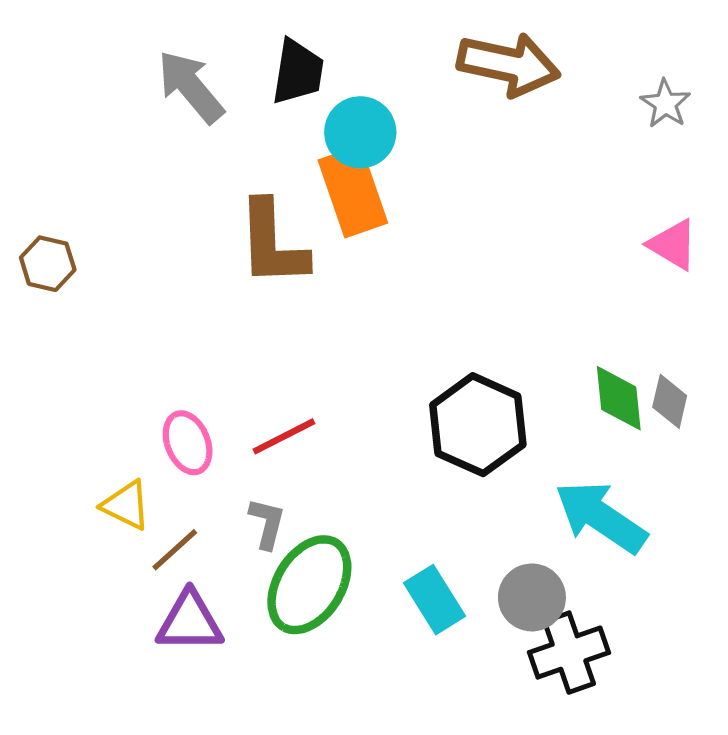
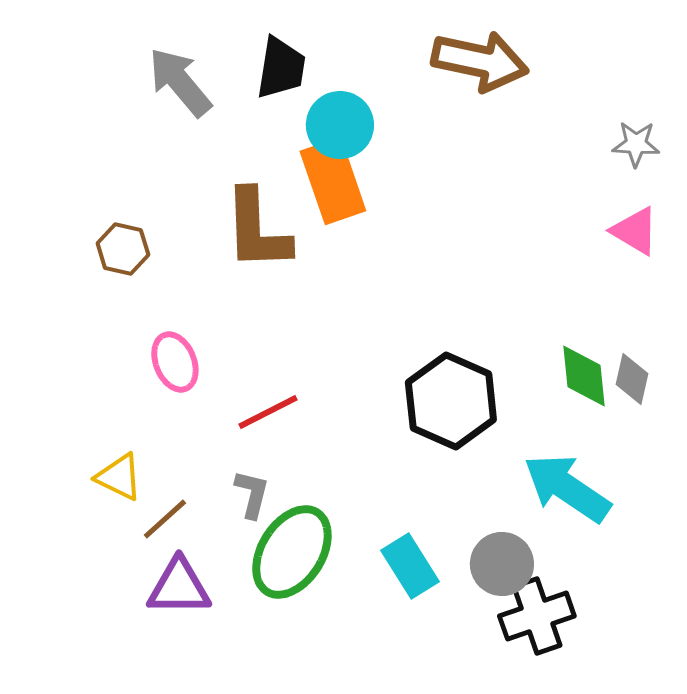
gray star: (665, 104) -> (636, 144), moved, turned -30
brown hexagon: (48, 264) -> (123, 249), moved
pink ellipse: (188, 443) -> (175, 362), moved

